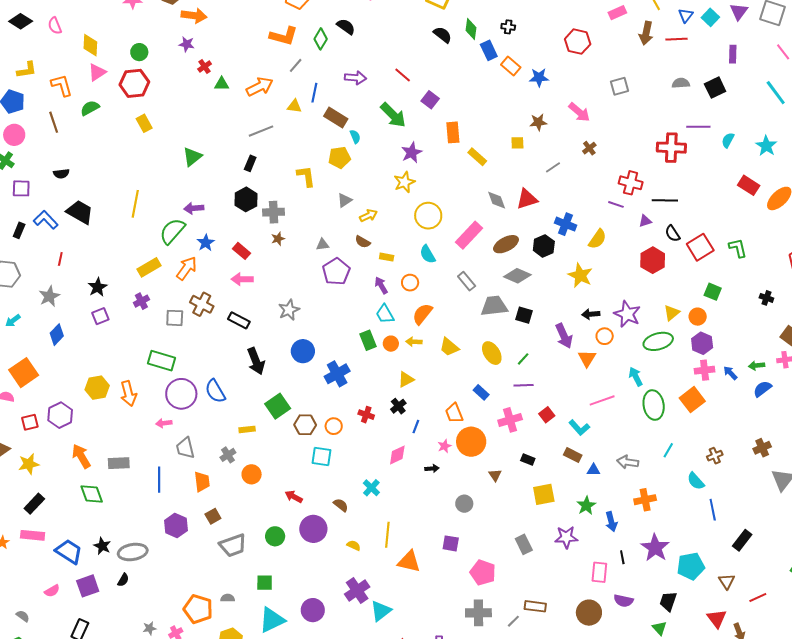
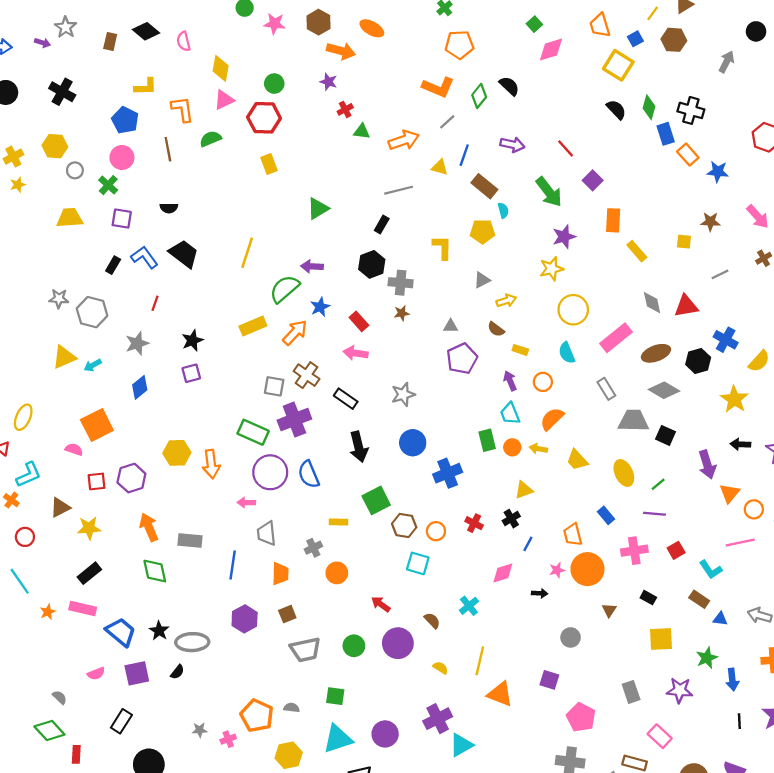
black cross: (508, 27) -> (691, 110), size x1.6
purple cross: (141, 301) -> (294, 420), moved, size x1.8
orange circle: (605, 336) -> (754, 509), moved
pink rectangle: (599, 572) -> (660, 736), moved, turned -60

